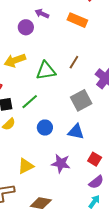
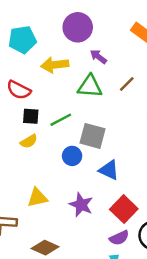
purple arrow: (42, 14) -> (98, 57), moved
purple circle: (26, 27) -> (78, 27), size x1.5
gray square: (81, 100) -> (93, 136), moved, turned 30
red square: (95, 159) -> (124, 209), size x1.5

